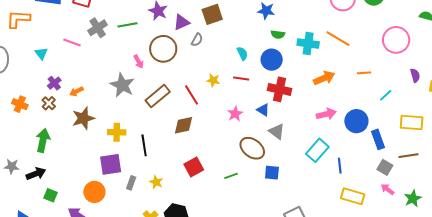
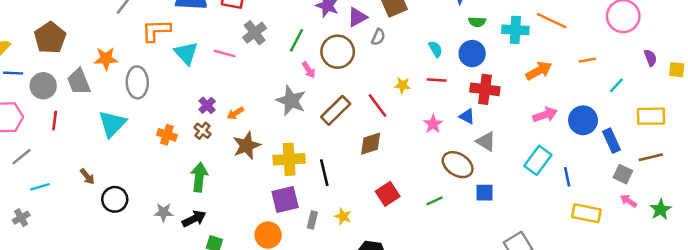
green line: (128, 25) -> (297, 40), moved, turned -48
cyan triangle: (41, 53) -> (186, 53), moved, size x1.5
yellow cross: (117, 132) -> (289, 159), size x1.4

